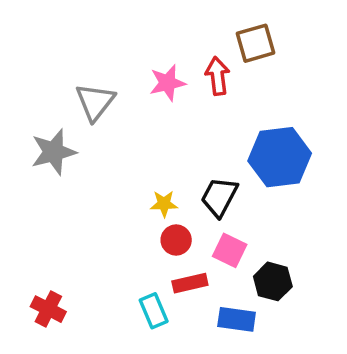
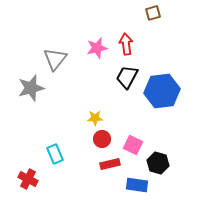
brown square: (256, 43) -> (153, 13), moved, size x0.7
black trapezoid: (219, 197) -> (127, 77), moved
cyan rectangle: (154, 311) -> (55, 154), moved

